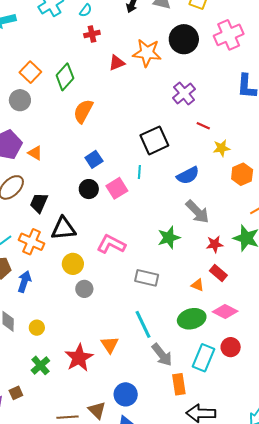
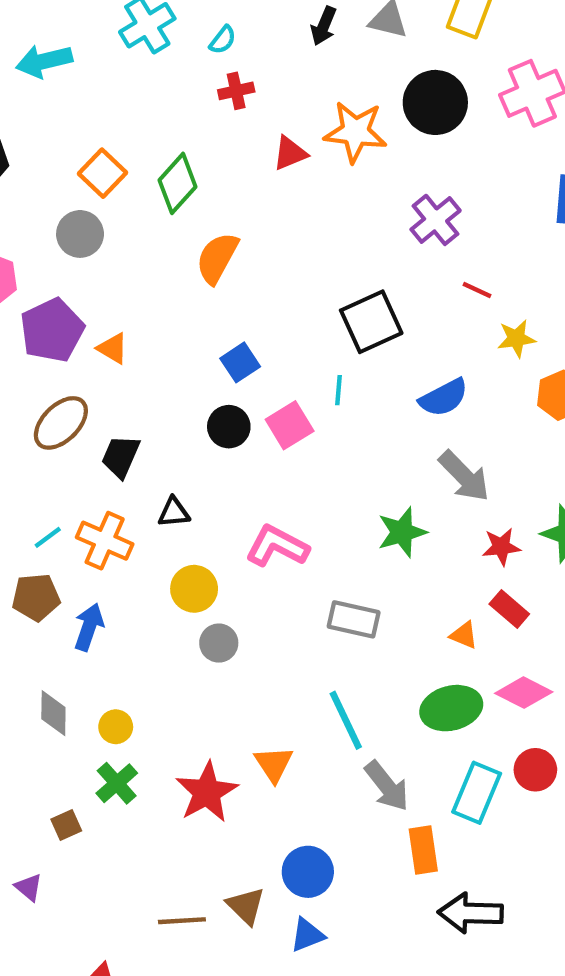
black triangle: (63, 229) -> (174, 512), size x0.6
green cross: (40, 365) -> (117, 783), moved
brown square: (16, 393) -> (66, 825), moved

